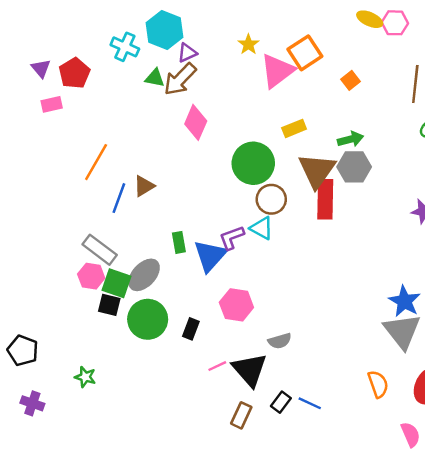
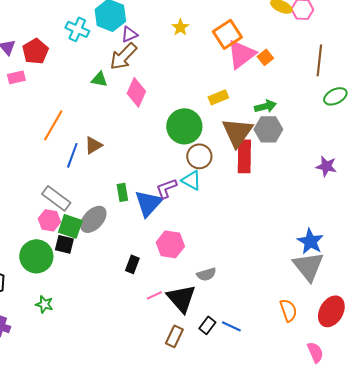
pink triangle: (277, 71) -> (241, 54), moved
green triangle: (155, 78) -> (99, 79), moved
green circle: (148, 319) -> (36, 256), moved

